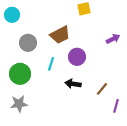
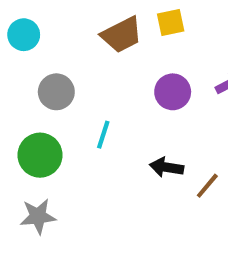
brown trapezoid: (60, 35) -> (122, 35), moved
purple circle: (77, 57) -> (173, 92), moved
black arrow: (73, 84) -> (167, 167), moved

